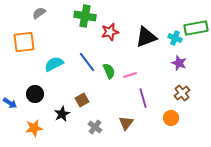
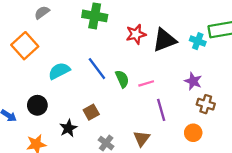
red star: (110, 32) -> (136, 34), moved
orange square: (24, 42) -> (25, 46), turned -35
purple star: (179, 63) -> (193, 81), moved
brown cross: (182, 93) -> (206, 104), turned -35

